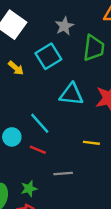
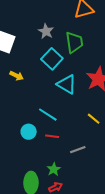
cyan square: (48, 56) -> (52, 59), moved
cyan triangle: (71, 94) -> (67, 84), turned 40
yellow line: (91, 143) -> (94, 119), turned 48

